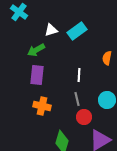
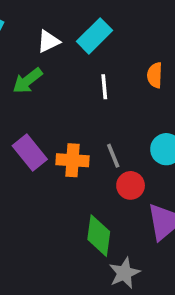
purple rectangle: (37, 75) -> (30, 153), moved, turned -36
white line: (79, 75) -> (104, 87), moved
orange cross: (42, 106) -> (72, 160), moved

